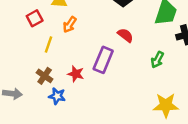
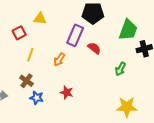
orange arrow: (70, 25) -> (59, 59), moved
purple rectangle: (103, 60) -> (75, 35), moved
red star: (76, 74) -> (67, 92), moved

